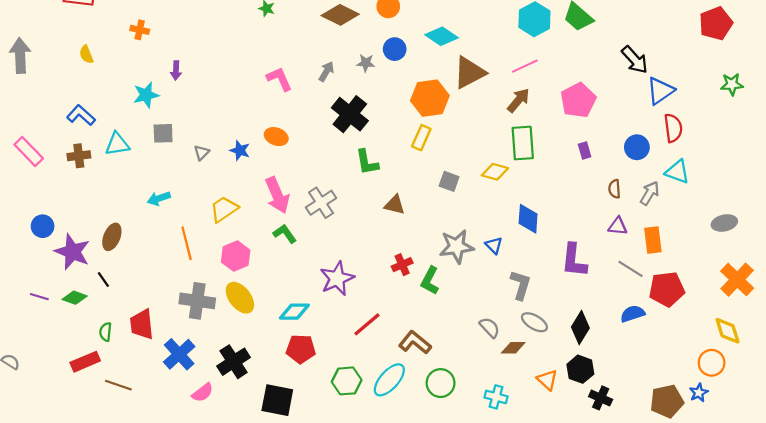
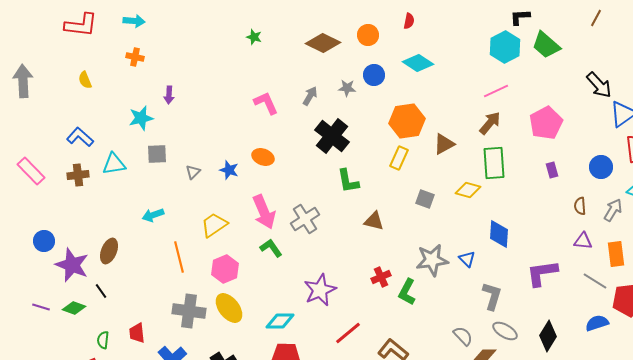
brown triangle: (469, 73) -> (444, 144), moved, size x0.7
purple L-shape: (574, 260) -> (542, 273), turned 76
red trapezoid: (142, 324) -> (137, 333), size x0.7

